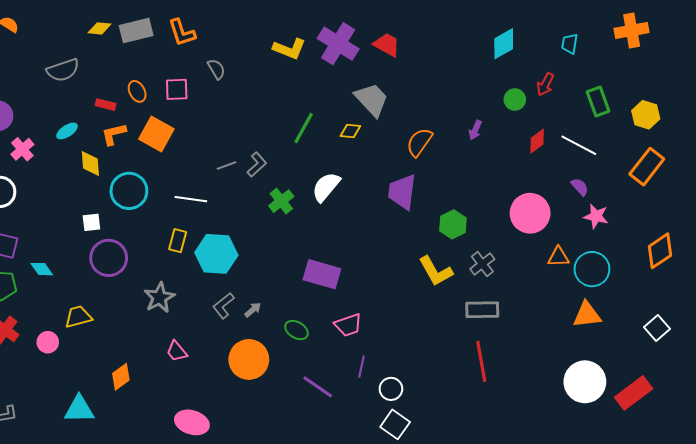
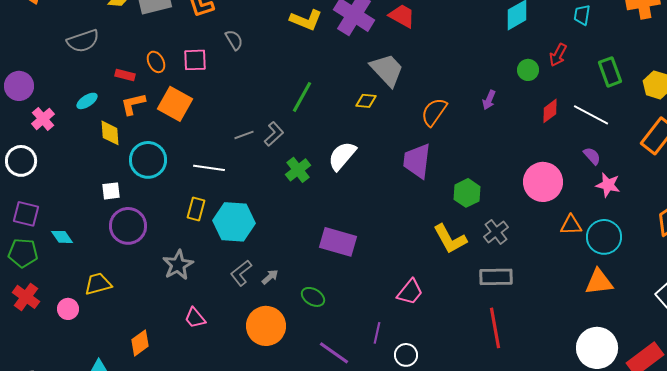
green line: (304, 128) -> (302, 97), moved
pink trapezoid: (348, 325) -> (410, 292), moved, turned -32

